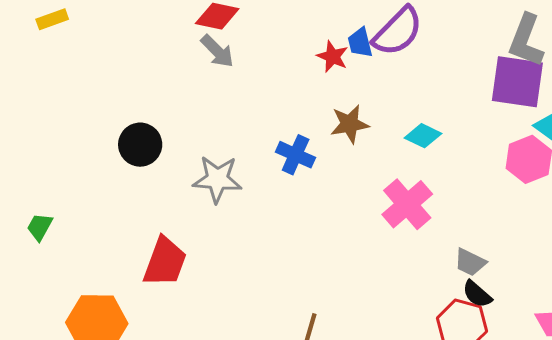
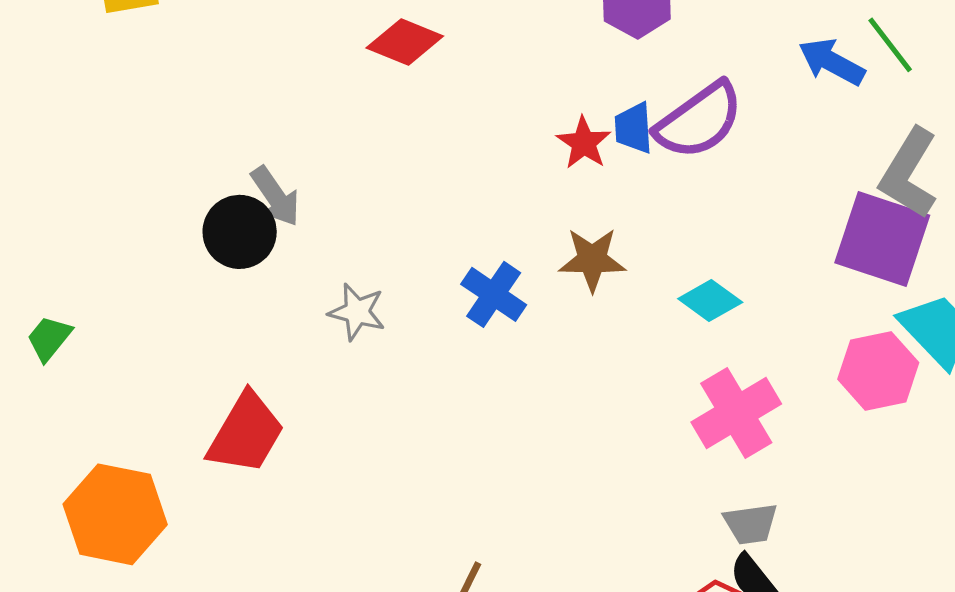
gray arrow: (217, 51) -> (275, 196), moved
gray star: (217, 179) -> (357, 312), size x0.7
pink cross: (407, 204) -> (736, 413), moved
gray trapezoid: (470, 262) -> (751, 524), turned -44

